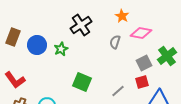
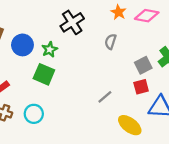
pink diamond: (141, 33) -> (147, 16), moved
green square: (82, 82) -> (44, 74), moved
gray line: (118, 91) -> (105, 97), moved

